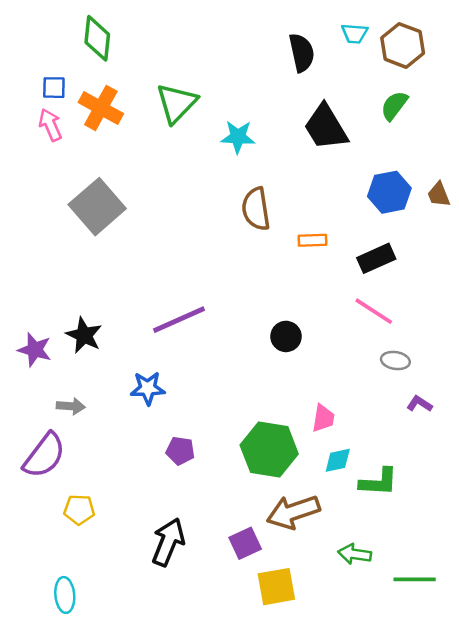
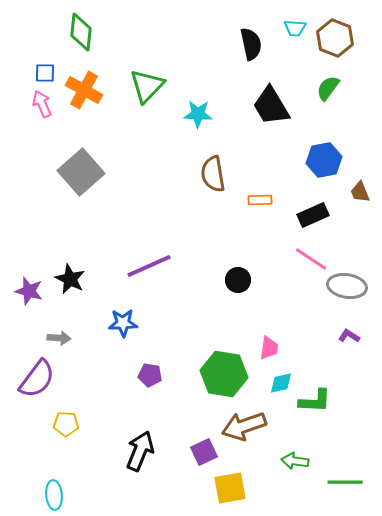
brown trapezoid: (439, 195) -> (360, 192), moved
gray ellipse: (395, 361) -> (347, 286), moved, size x1.6

